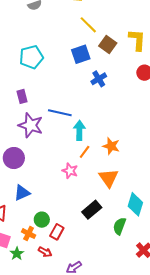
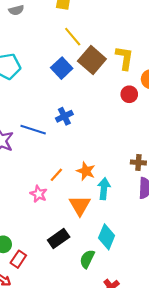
brown square: (108, 44) -> (92, 60), size x1.4
blue square: (81, 54) -> (62, 68), turned -30
blue cross: (99, 79) -> (64, 116), moved
cyan arrow: (79, 130) -> (104, 189), moved

